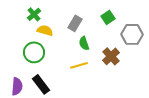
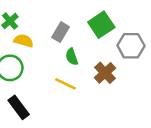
green square: (108, 17) -> (101, 25), size x1.5
yellow line: (79, 65) -> (66, 84), turned 42

